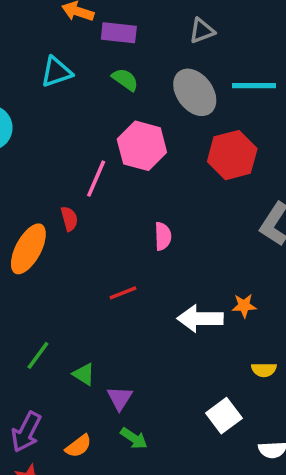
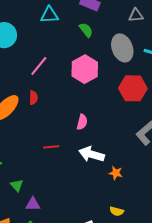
pink line: (96, 179) -> (39, 66), moved
white arrow: (200, 319) -> (92, 154), moved
purple triangle: (120, 398) -> (33, 204), turned 42

